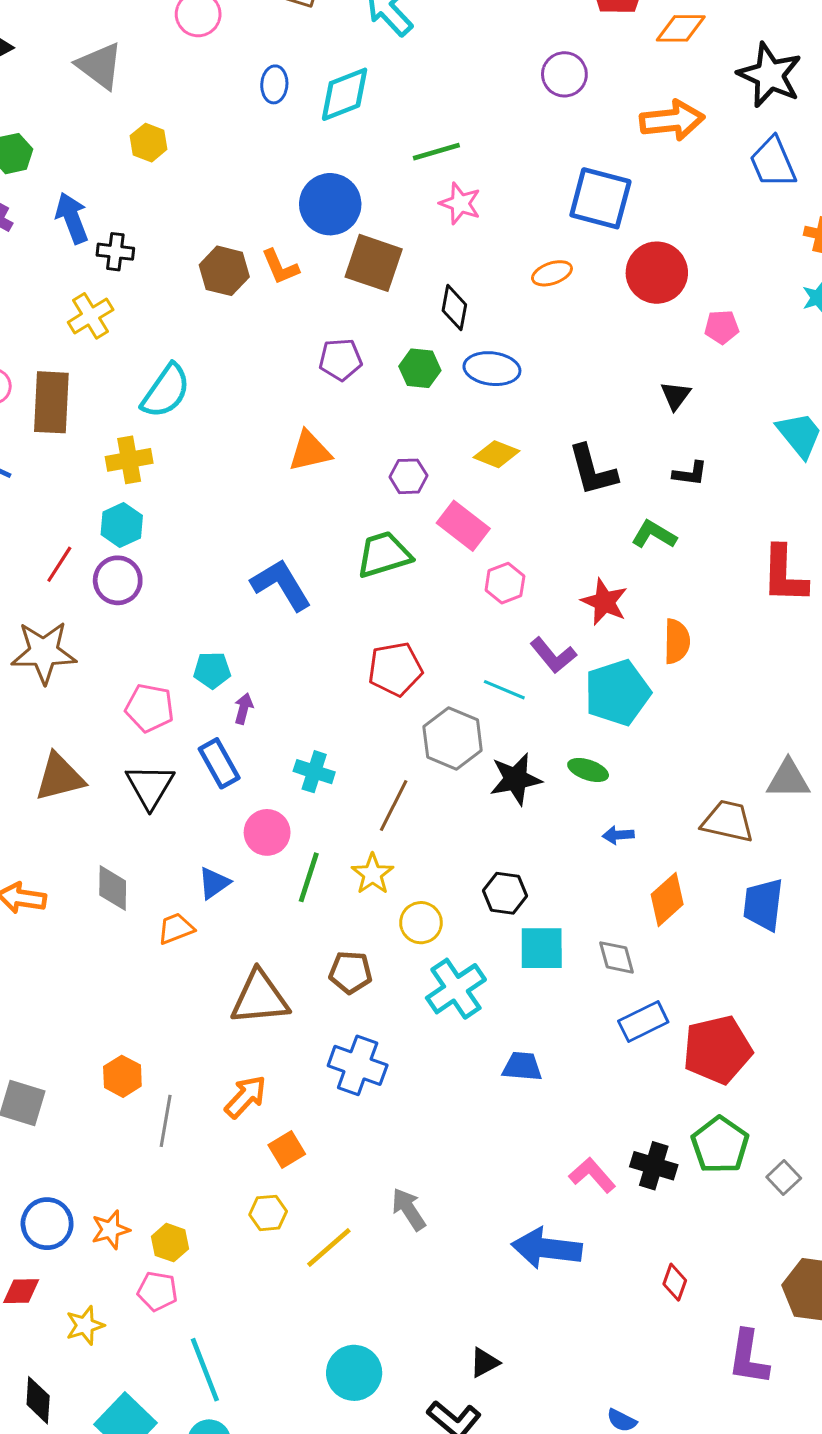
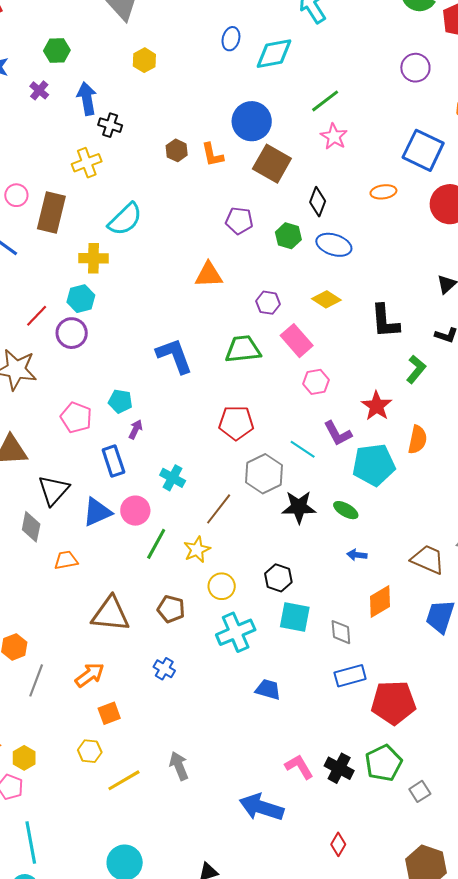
green line: (436, 152) -> (325, 101), turned -32
brown hexagon: (224, 271) -> (177, 150), size x0.7
green L-shape: (654, 535) -> (416, 369), turned 88
black triangle: (150, 786) -> (53, 490), moved
blue triangle: (214, 883) -> (97, 512), moved, size x1.4
blue cross: (358, 1065) -> (164, 669), size x0.6

